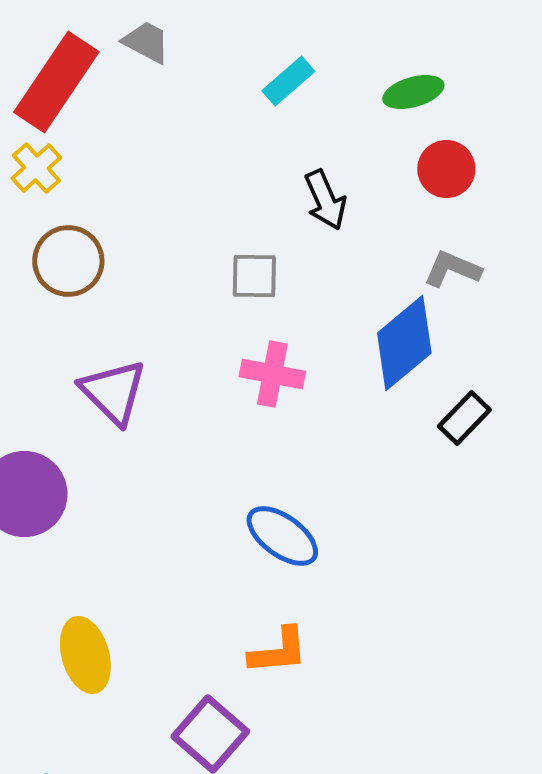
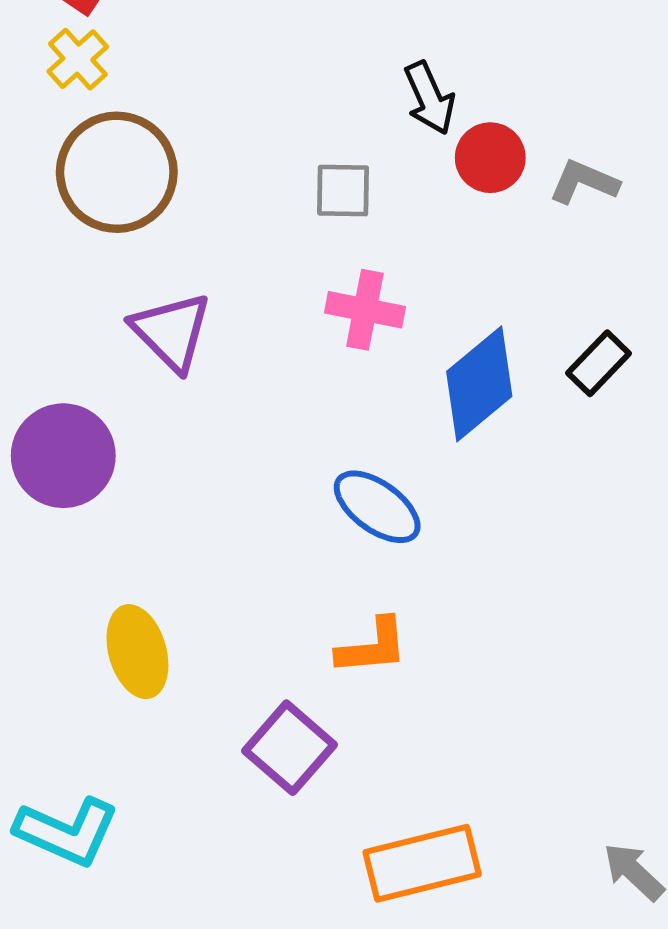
red circle: (446, 169) -> (490, 158), moved
brown circle: (68, 261) -> (117, 172), size x1.4
blue diamond: (404, 343) -> (479, 384), moved

